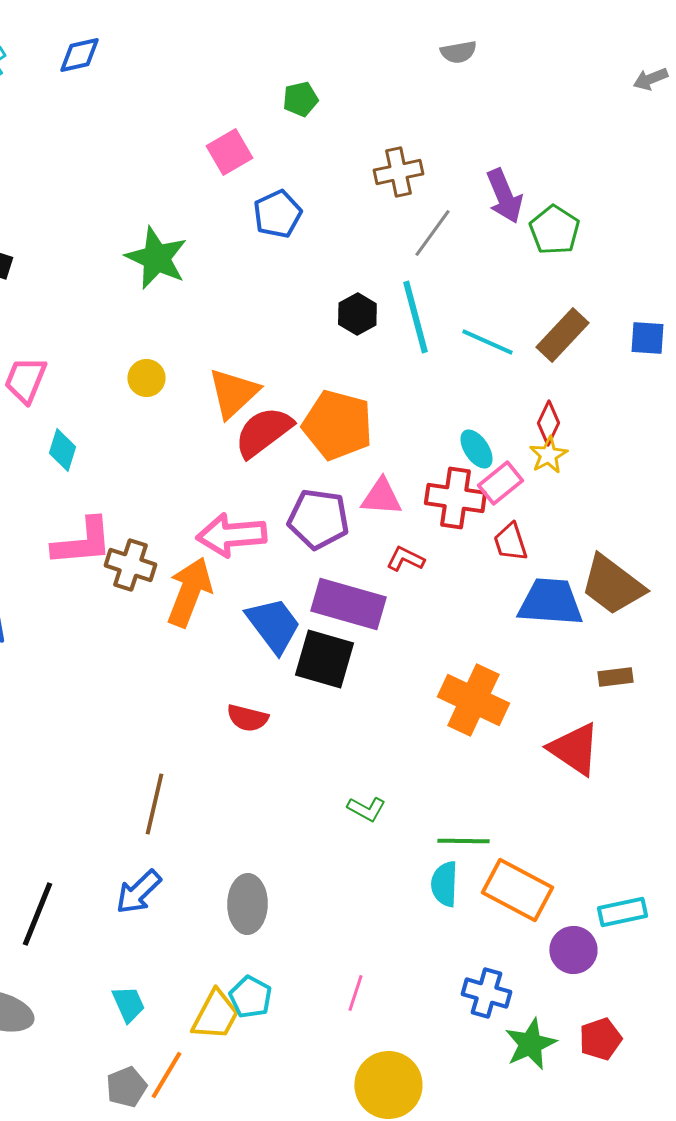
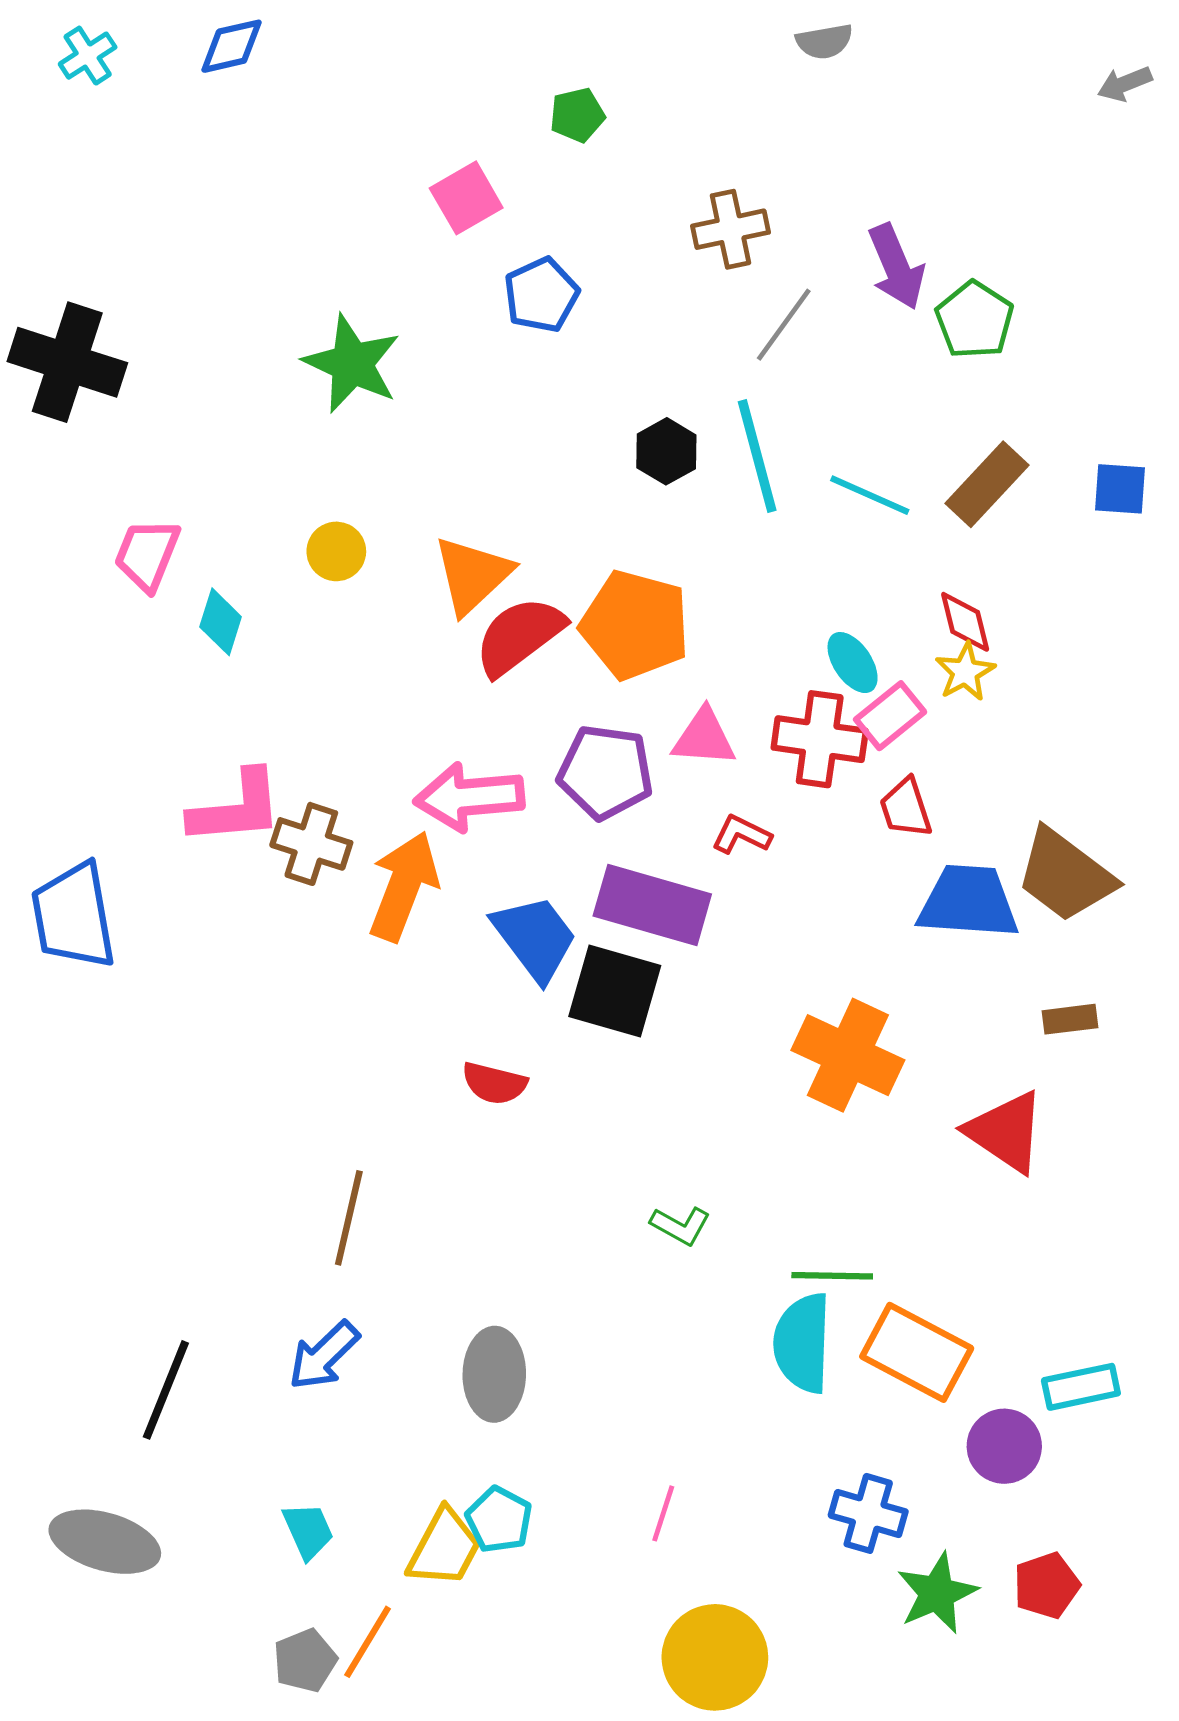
red diamond: (548, 423) -> (965, 622), turned -39
cyan diamond: (62, 450) -> (221, 622), moved
cyan semicircle: (444, 884) -> (802, 1343), size x1.4

